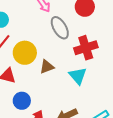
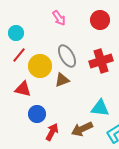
gray ellipse: (60, 28) -> (67, 56), moved
cyan triangle: (78, 76) -> (100, 108), moved, turned -42

